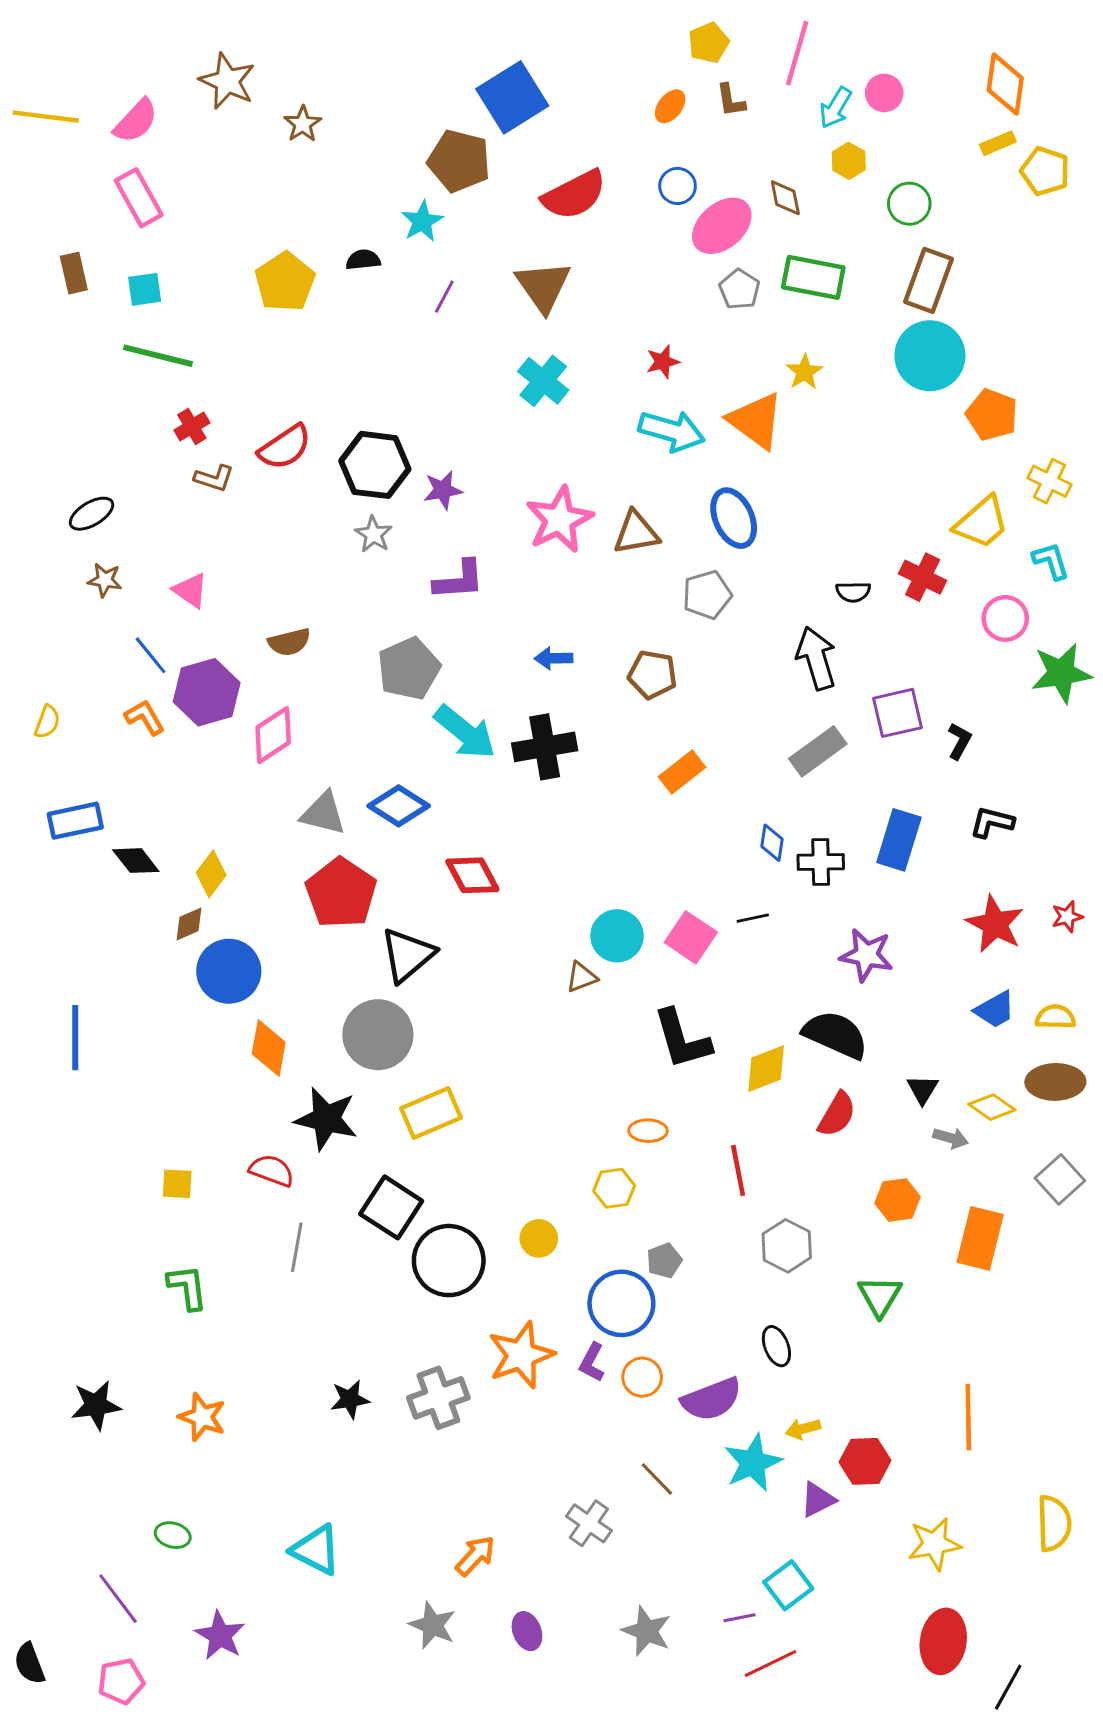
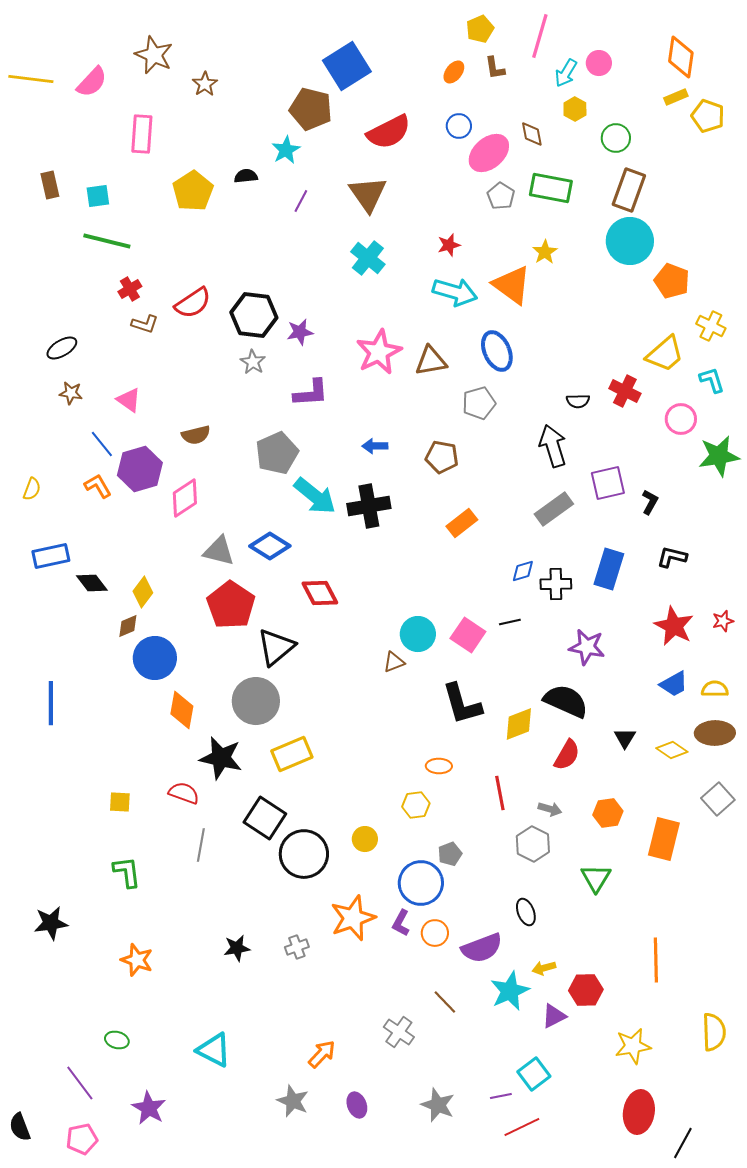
pink rectangle: (139, 198) -> (142, 134), moved, turned 33
blue diamond: (772, 843) -> (523, 571), turned 65
gray arrow: (951, 1138) -> (550, 809), moved
gray cross: (438, 1398) -> (297, 947), size x0.6
black star: (96, 1405) -> (51, 923), moved

